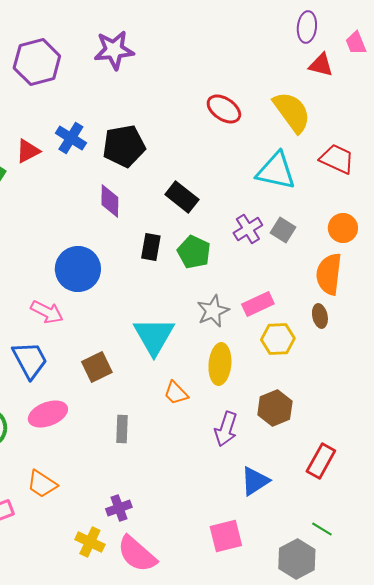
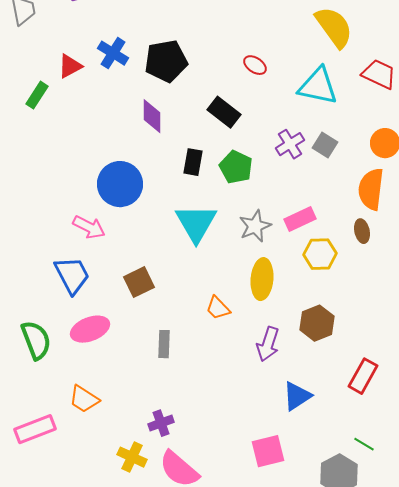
red ellipse: (224, 109) -> (255, 65), moved, size x0.7
cyan triangle: (154, 336) -> (196, 223), moved

